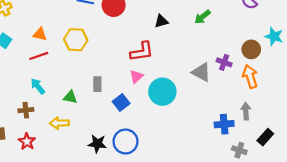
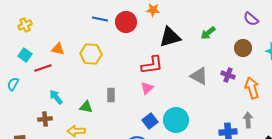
black triangle: (161, 21) -> (170, 37), size x1.6
brown circle: (251, 49) -> (243, 48), moved
red line: (39, 56) -> (43, 68), moved
gray triangle: (201, 72) -> (199, 76), moved
cyan circle: (162, 92) -> (176, 120), moved
blue square: (121, 103) -> (150, 121), moved

